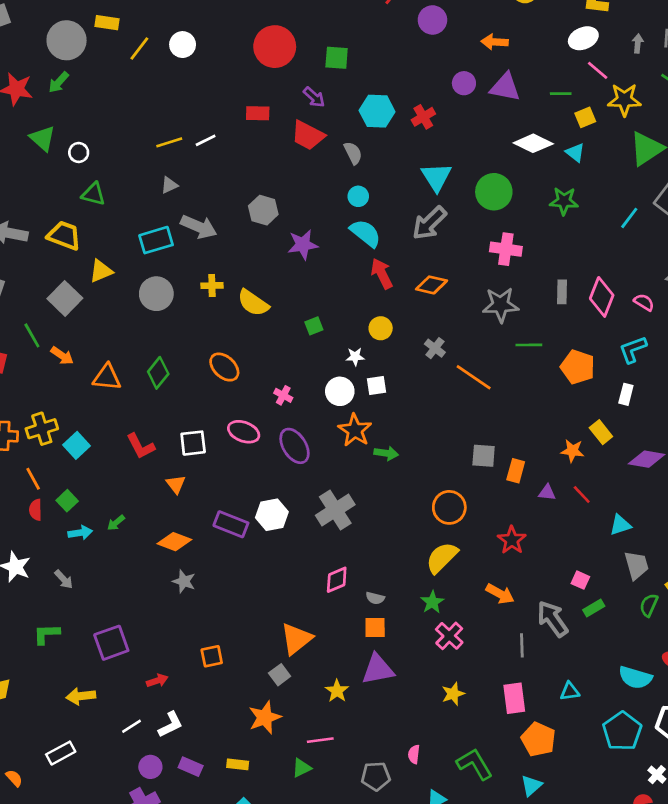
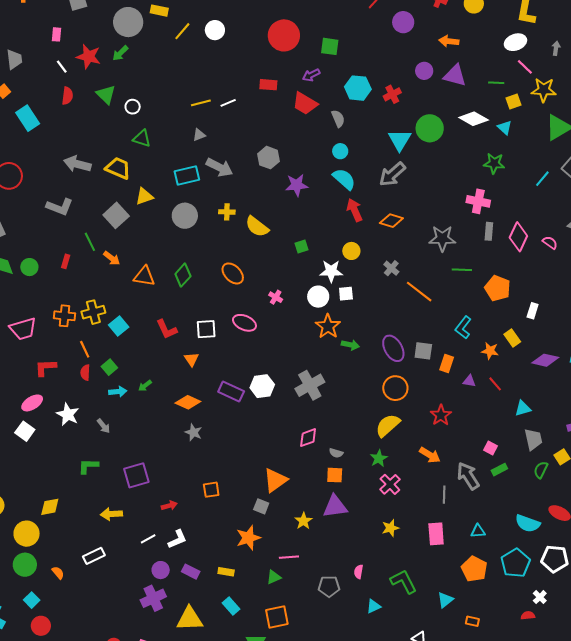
purple arrow: (314, 97) -> (311, 75), turned 108
green circle: (494, 192) -> (430, 128), moved
pink cross: (506, 249) -> (478, 201), moved
cyan L-shape: (633, 349) -> (463, 328), moved, turned -35
white star: (355, 357) -> (331, 271), size x1.6
purple ellipse: (295, 446) -> (393, 348), moved
gray square: (280, 675) -> (261, 506), turned -35
orange pentagon: (538, 739) -> (474, 569), moved

